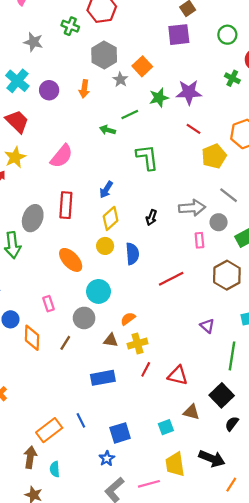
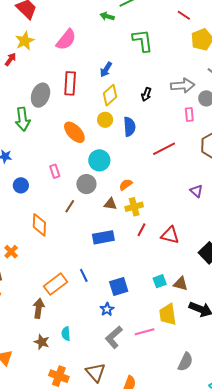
orange diamond: (32, 338) -> (39, 225), moved
brown triangle: (191, 412) -> (180, 284), moved
cyan semicircle: (55, 469) -> (66, 334), moved

